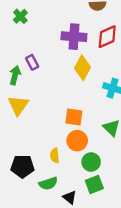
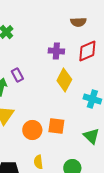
purple cross: (74, 37) -> (56, 51), size x0.7
orange circle: (77, 141) -> (32, 130), moved

